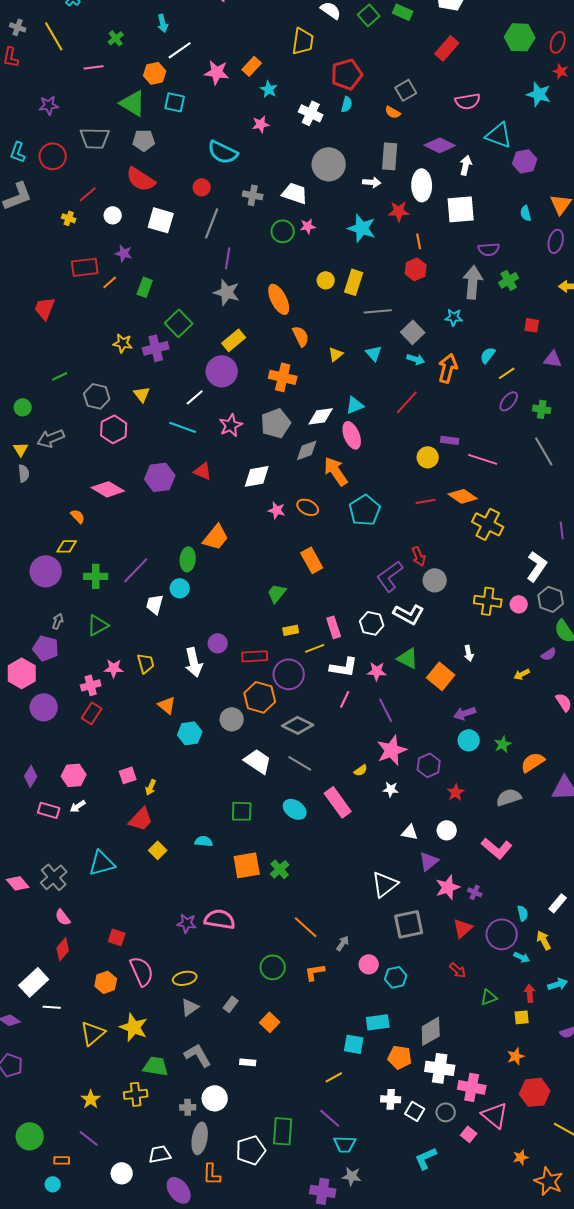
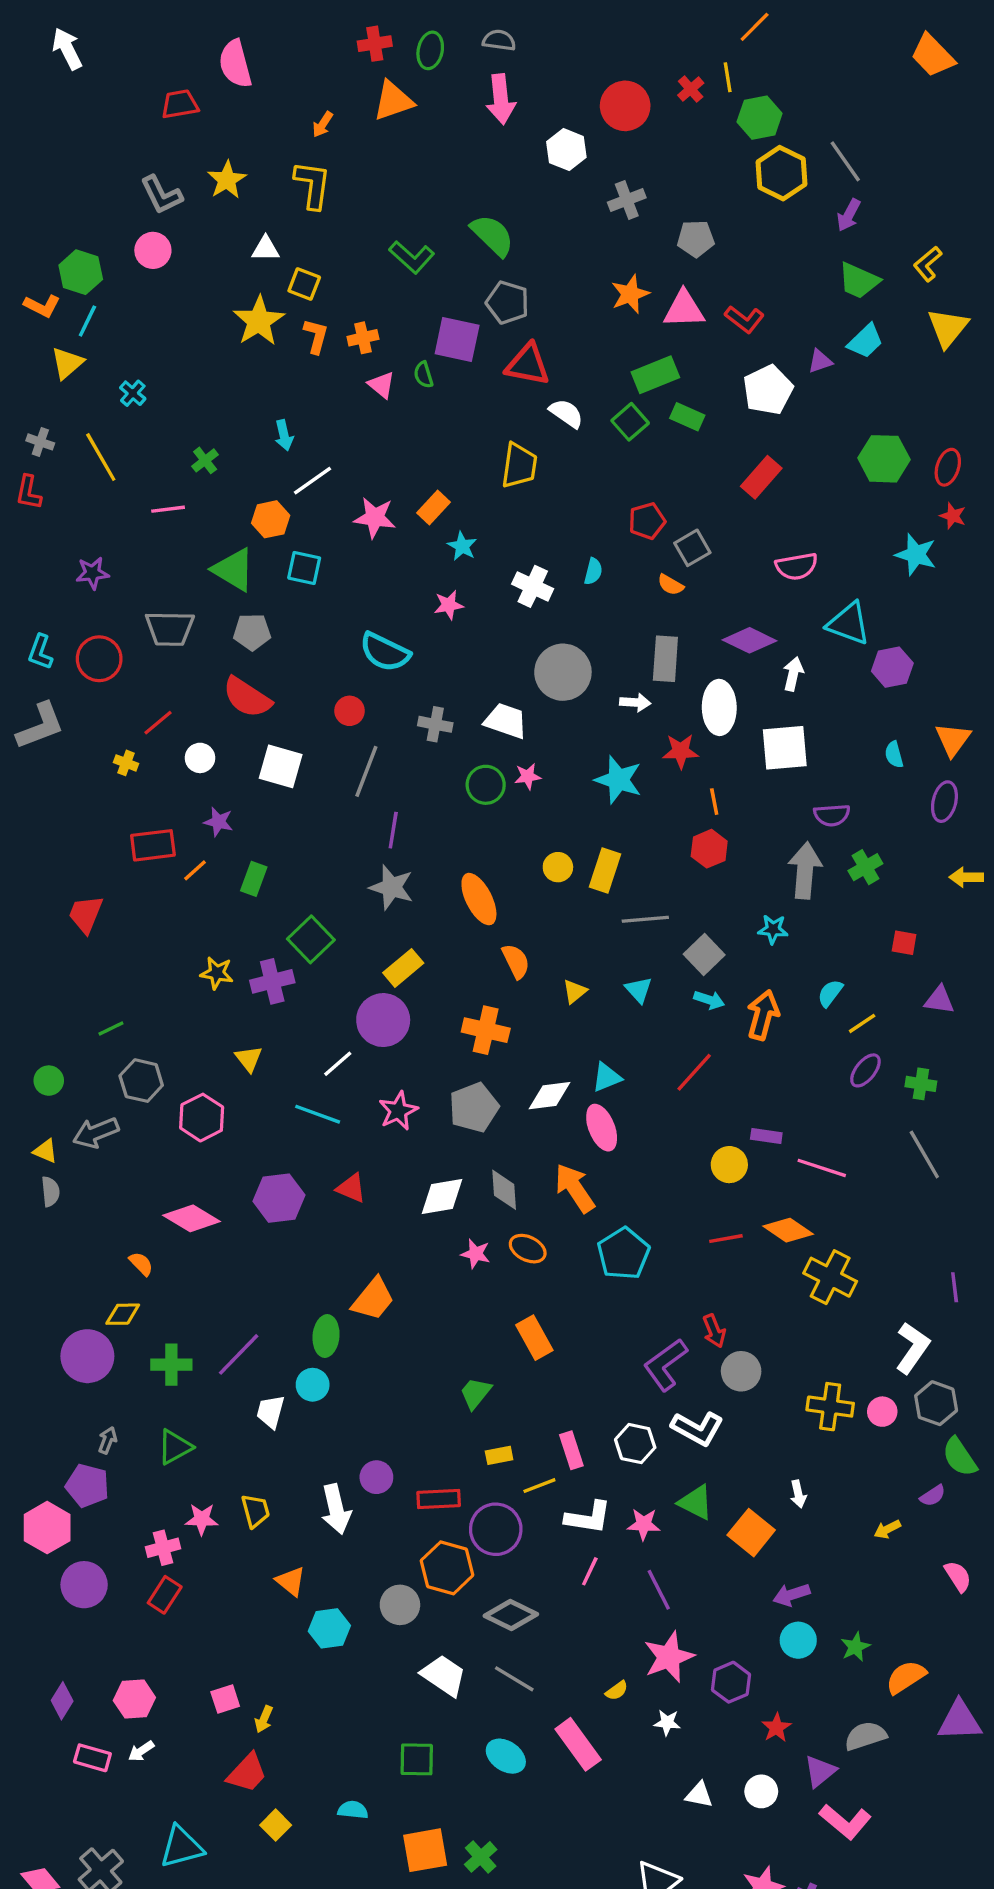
red pentagon: (347, 74) -> (647, 521), moved, size x0.7
gray hexagon: (97, 396) -> (141, 1081), moved
yellow triangle: (21, 449) -> (45, 1151), turned -35
gray diamond: (307, 450) -> (504, 1190), moved, turned -75
purple triangle: (429, 861) -> (820, 1771), moved

